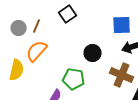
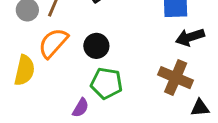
black circle: (93, 53) -> (96, 46), moved

